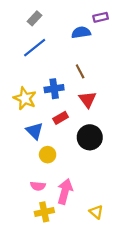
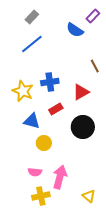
purple rectangle: (101, 17) -> (93, 16), turned -32
blue semicircle: (81, 32) -> (75, 30), turned -138
brown line: (80, 71) -> (95, 66), moved
red triangle: (88, 99) -> (81, 92), turned 36
blue triangle: (35, 131) -> (32, 121), turned -30

